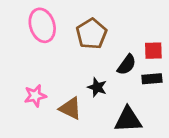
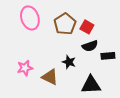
red square: (153, 51) -> (87, 27), moved, turned 32
black semicircle: (127, 65) -> (90, 46), turned 35

